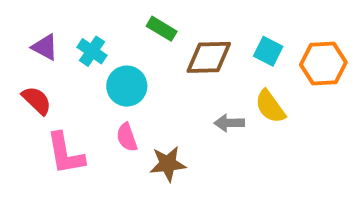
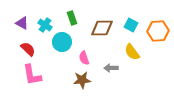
green rectangle: (162, 29) -> (72, 18), moved, turned 40
red semicircle: (37, 100) -> (28, 49), moved
gray arrow: (229, 123) -> (111, 68), moved
pink semicircle: (127, 137) -> (84, 58), moved

